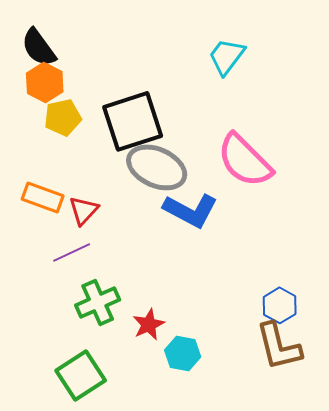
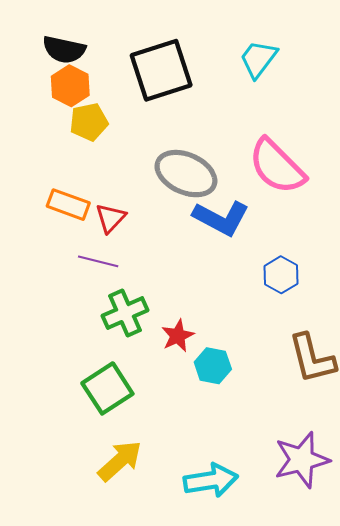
black semicircle: (39, 47) -> (64, 50), turned -42
black square: (133, 121) -> (161, 70), moved
purple line: (72, 252) -> (98, 261), turned 39
blue hexagon: (280, 305) -> (281, 275), moved

